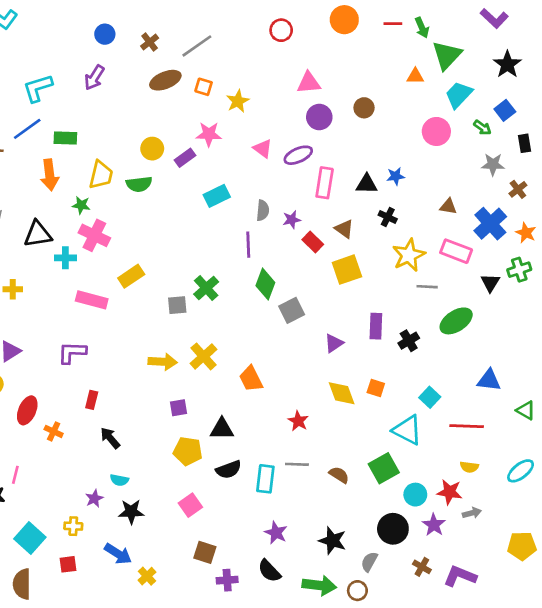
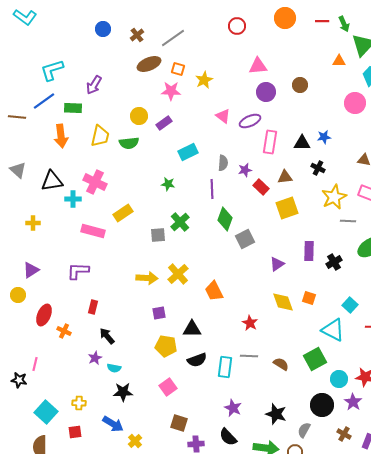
purple arrow: (94, 78) -> (94, 85), moved
pink star: (209, 134) -> (171, 91), moved
green star: (81, 205) -> (168, 184), moved
brown triangle: (344, 229) -> (285, 177), turned -42
purple star: (94, 499) -> (95, 358), moved

